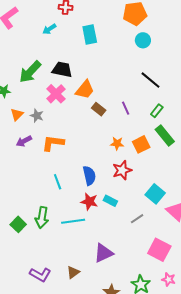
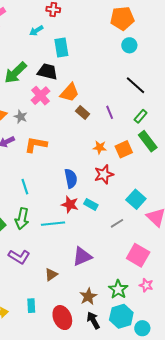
cyan rectangle: (90, 34) -> (61, 48), moved
cyan line: (58, 182) -> (25, 187), moved
purple L-shape: (40, 275) -> (19, 257), moved

